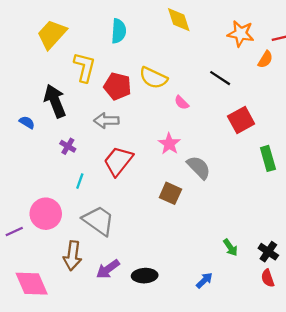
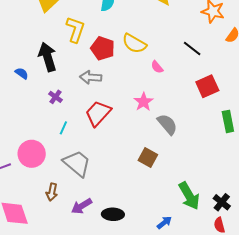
brown square: (170, 193) -> (148, 158), moved
green arrow: (230, 247) -> (189, 196), size x1.8
brown arrow: (72, 256) -> (52, 192), size x0.7

